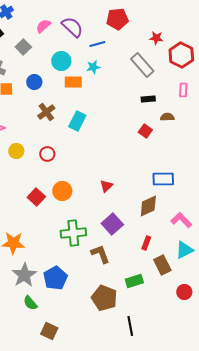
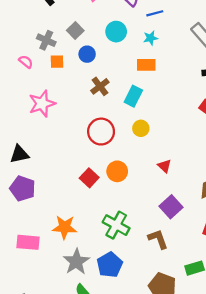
gray square: (23, 47) -> (75, 30), moved
orange rectangle: (73, 82) -> (146, 65), moved
yellow circle: (16, 151) -> (141, 128), moved
red circle: (47, 154) -> (101, 132), size x1.6
red triangle: (106, 186) -> (164, 166), turned -32
green cross: (73, 233) -> (116, 225), moved, turned 35

